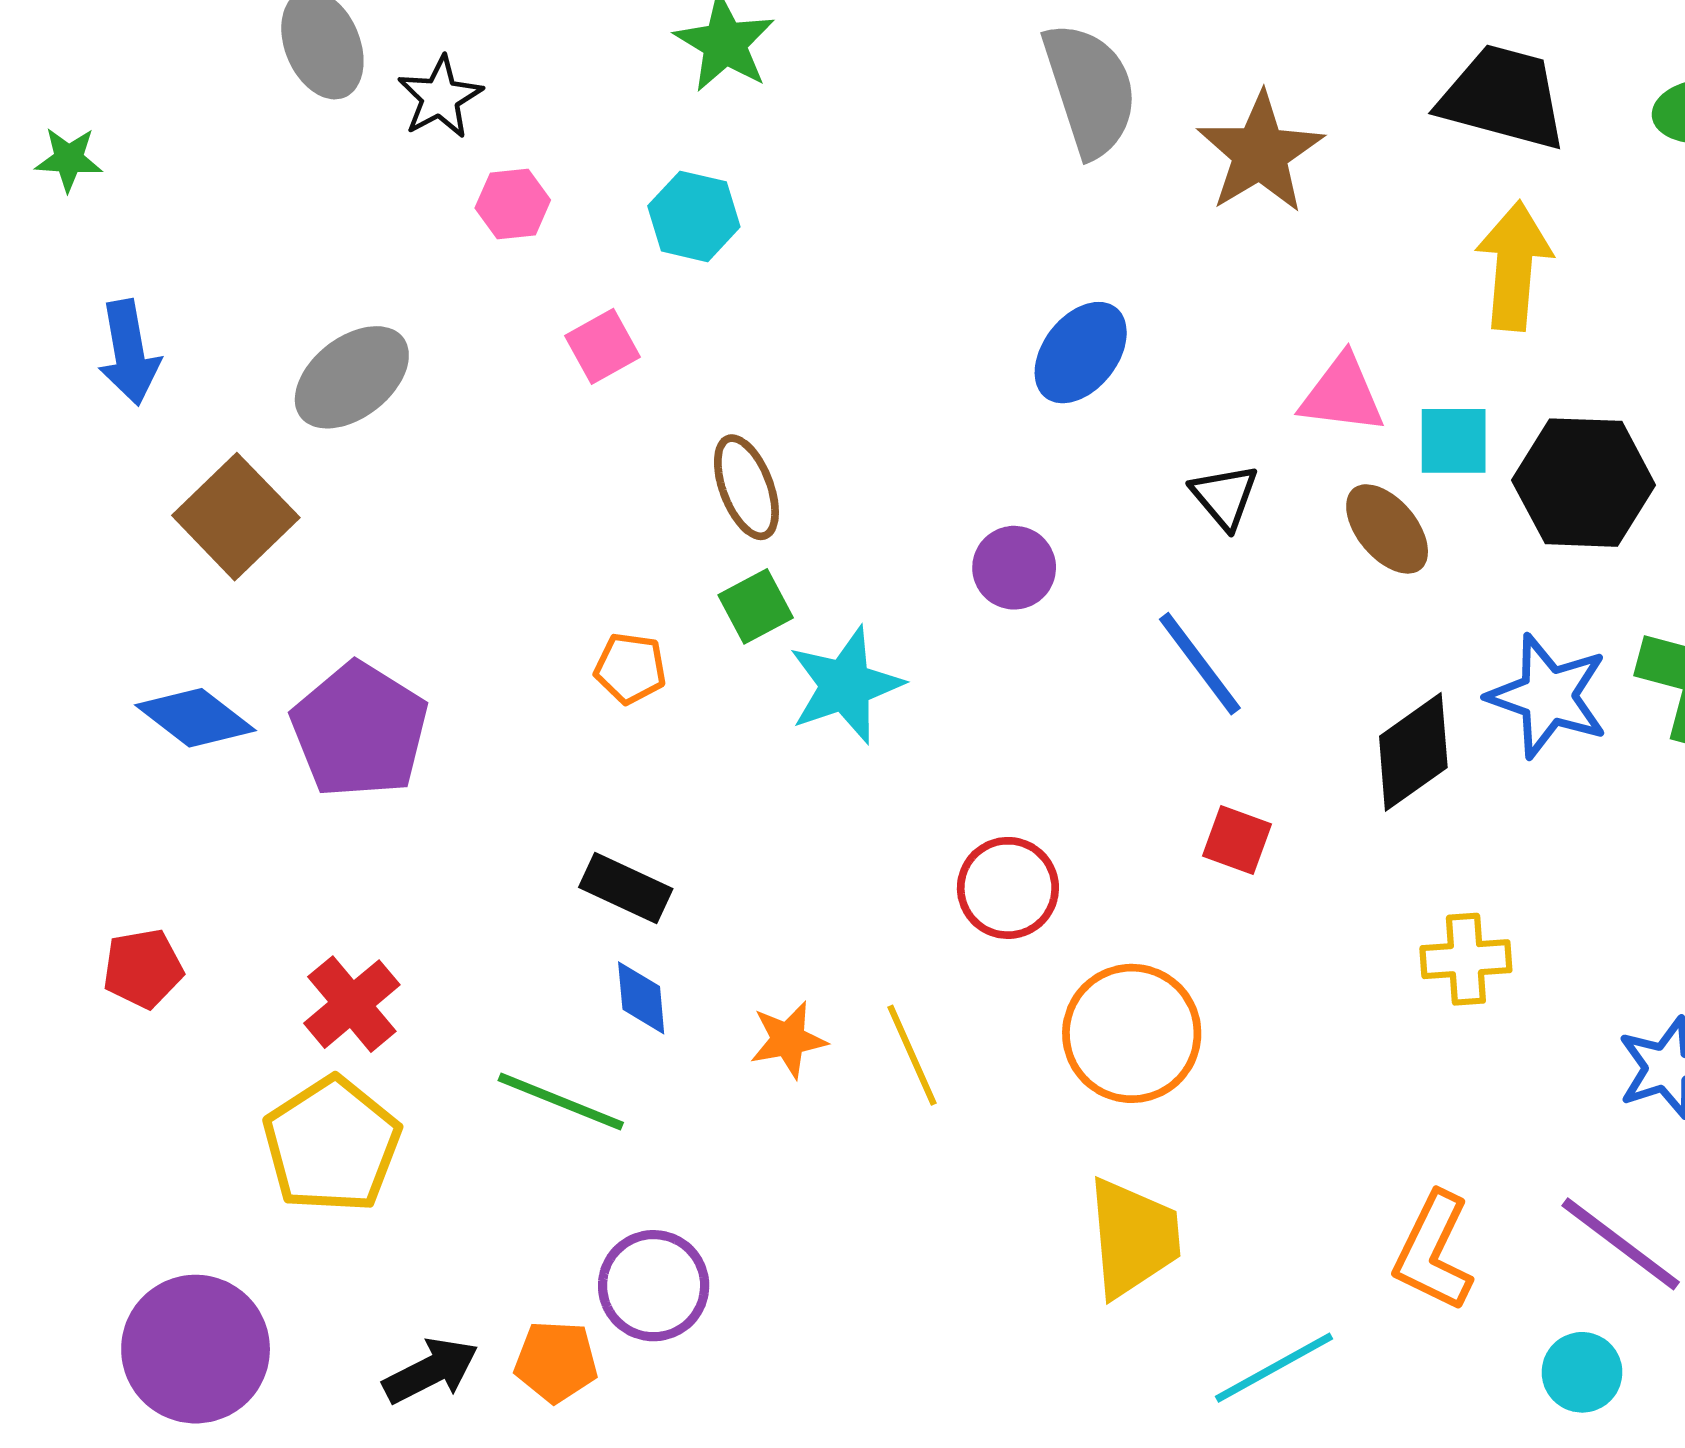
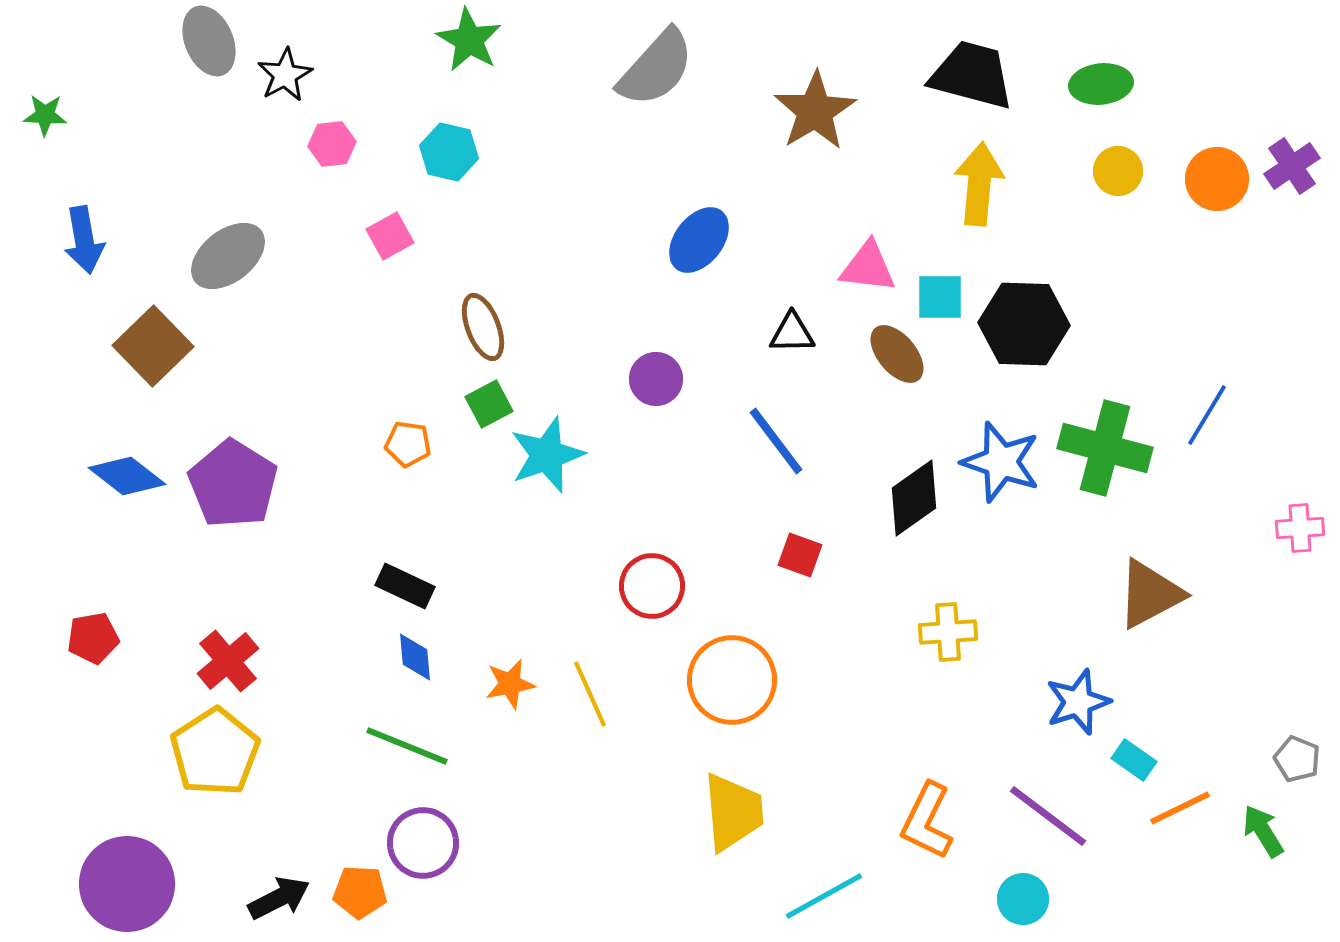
gray semicircle: (1090, 90) -> (656, 68), moved, turned 60
black triangle: (1225, 496) -> (792, 333), turned -51
green line: (561, 1102) -> (407, 746), moved

